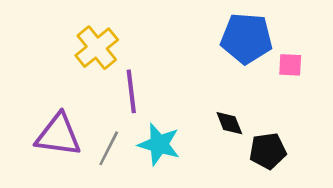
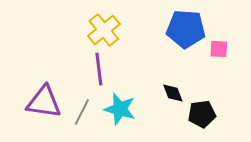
yellow cross: (97, 48) -> (104, 30), moved

